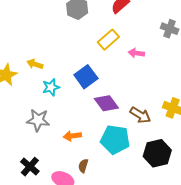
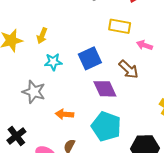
yellow rectangle: (108, 40) -> (120, 26), turned 40
yellow arrow: (35, 64) -> (42, 36), turned -98
brown arrow: (140, 115) -> (129, 69), moved

